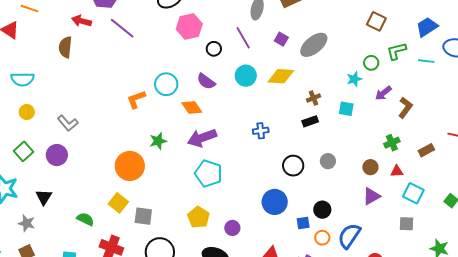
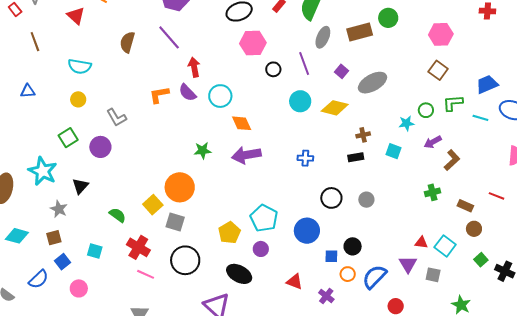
red arrow: (82, 21) -> (194, 67), moved, turned 54
purple line: (122, 28) -> (169, 37), moved
purple semicircle: (206, 81) -> (187, 93), moved
orange L-shape: (136, 99) -> (159, 95), moved
brown rectangle: (426, 150) -> (465, 206), turned 42
orange circle: (130, 166) -> (180, 187), moved
brown circle: (370, 167) -> (474, 229), moved
red triangle: (397, 171) -> (421, 242), moved
cyan pentagon: (209, 173) -> (264, 218), moved
purple triangle: (371, 196) -> (408, 264), moved, turned -42

